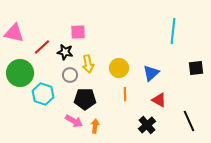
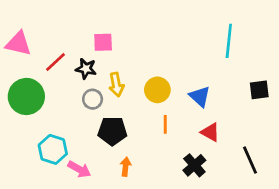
blue triangle: (151, 73) -> (200, 96), turned -36
cyan hexagon: (43, 94) -> (53, 149), moved
pink arrow: (74, 121) -> (79, 169), moved

